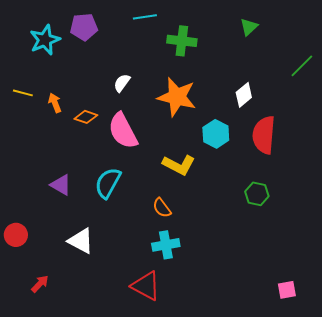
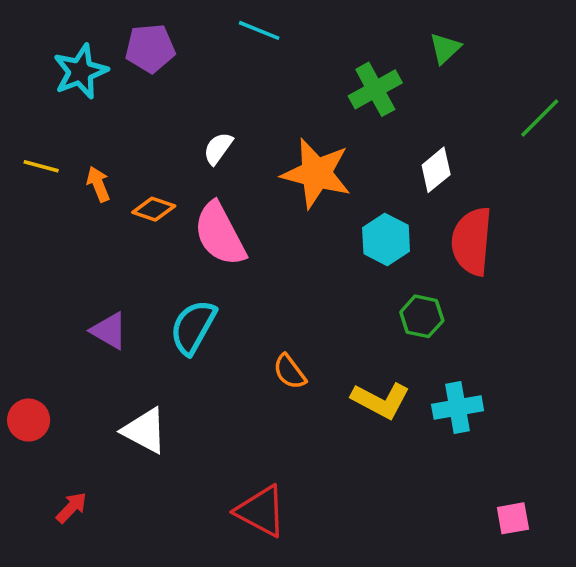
cyan line: (145, 17) -> (259, 30), turned 30
green cross: (182, 41) -> (375, 89), moved, turned -36
yellow L-shape: (179, 165) -> (381, 400), moved
green hexagon: (257, 194) -> (422, 316), moved
cyan cross: (166, 245) -> (458, 408), moved

